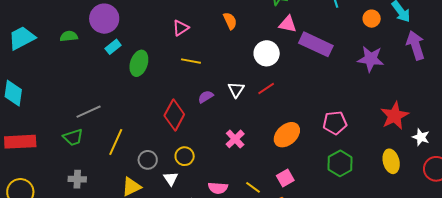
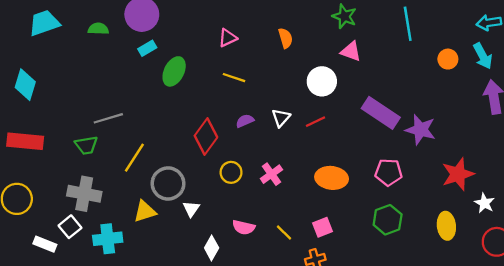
purple rectangle: (316, 44) -> (381, 113), moved
purple star: (371, 59) -> (420, 130), moved
orange ellipse: (287, 135) -> (332, 178), turned 40
yellow circle: (185, 156) -> (231, 172), moved
gray circle: (148, 160) -> (168, 183), size x1.5
gray cross: (77, 179) -> (84, 194), size x1.6

